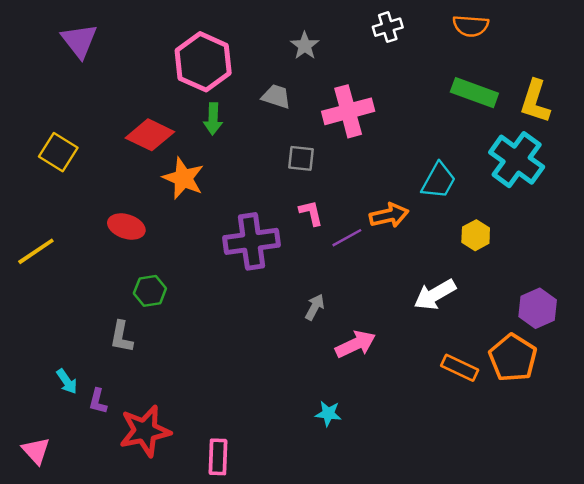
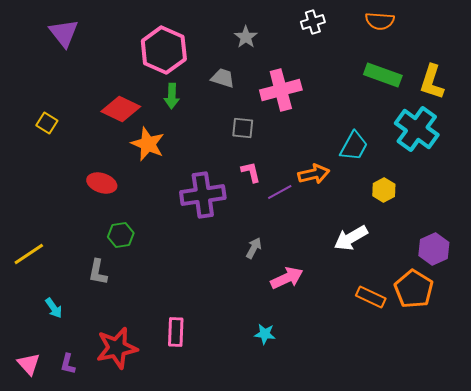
yellow square: (58, 152) -> (47, 123), size x0.7
yellow line: (36, 251) -> (29, 254), moved
purple L-shape: (98, 401) -> (68, 364), moved
pink rectangle: (218, 457) -> (176, 332), moved

